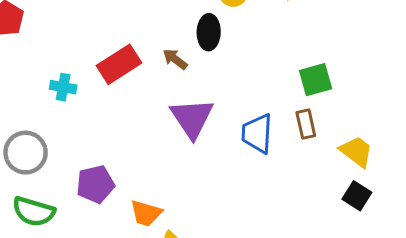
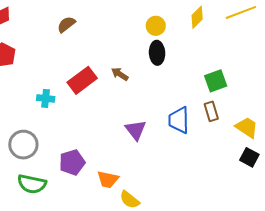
black ellipse: (209, 32) -> (157, 53), moved
purple triangle: (192, 118) -> (136, 130), moved, size x0.7

